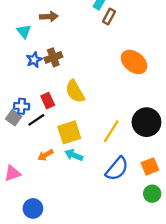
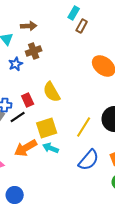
brown cross: (53, 57) -> (34, 51), moved
orange arrow: (45, 155) -> (26, 148), size x1.6

